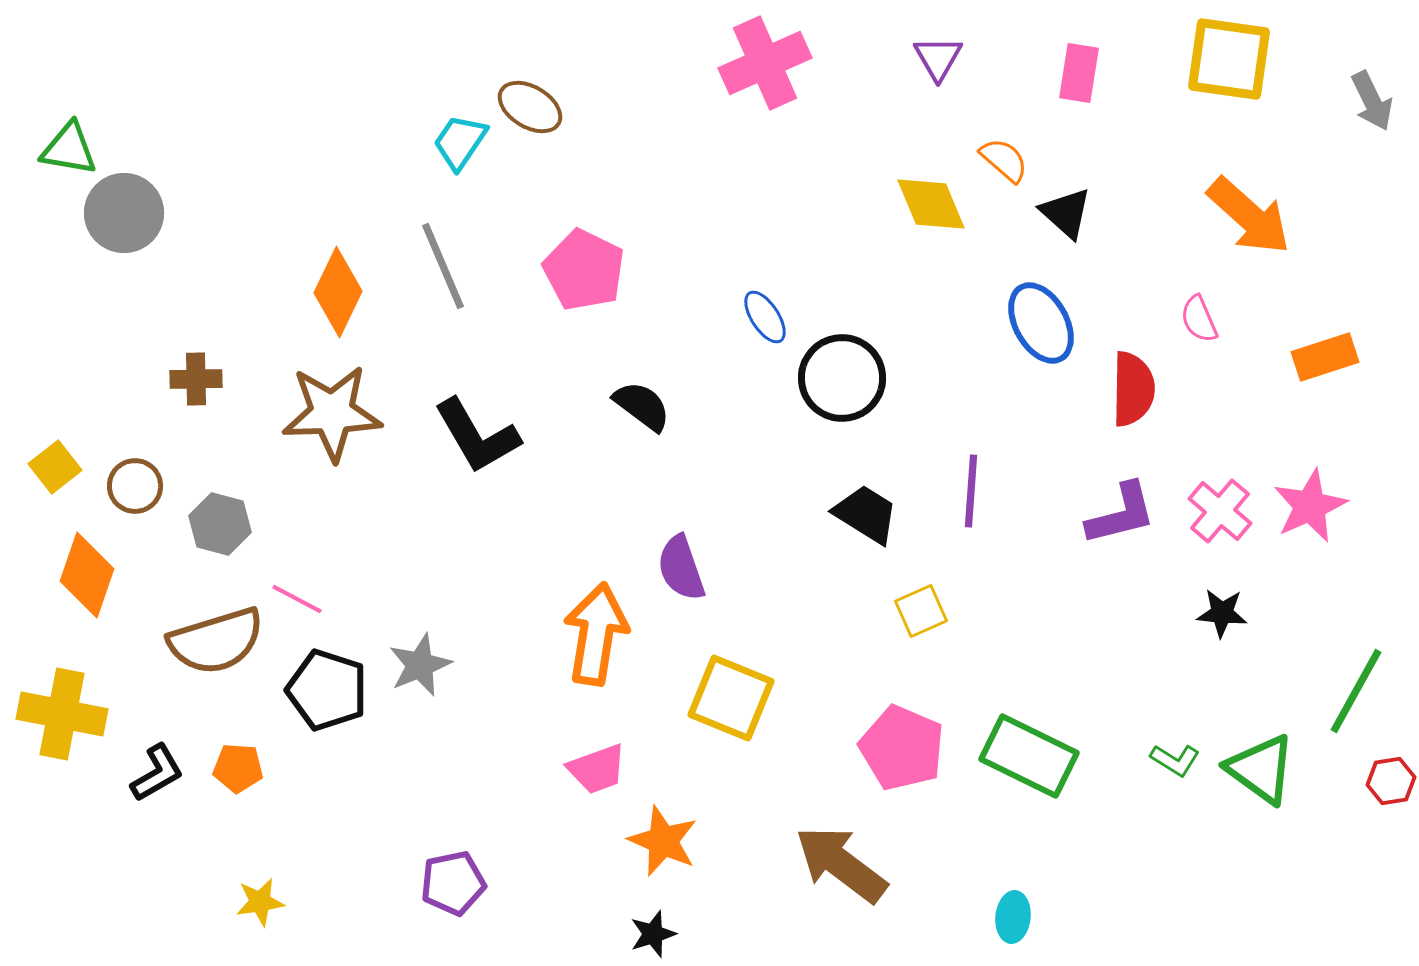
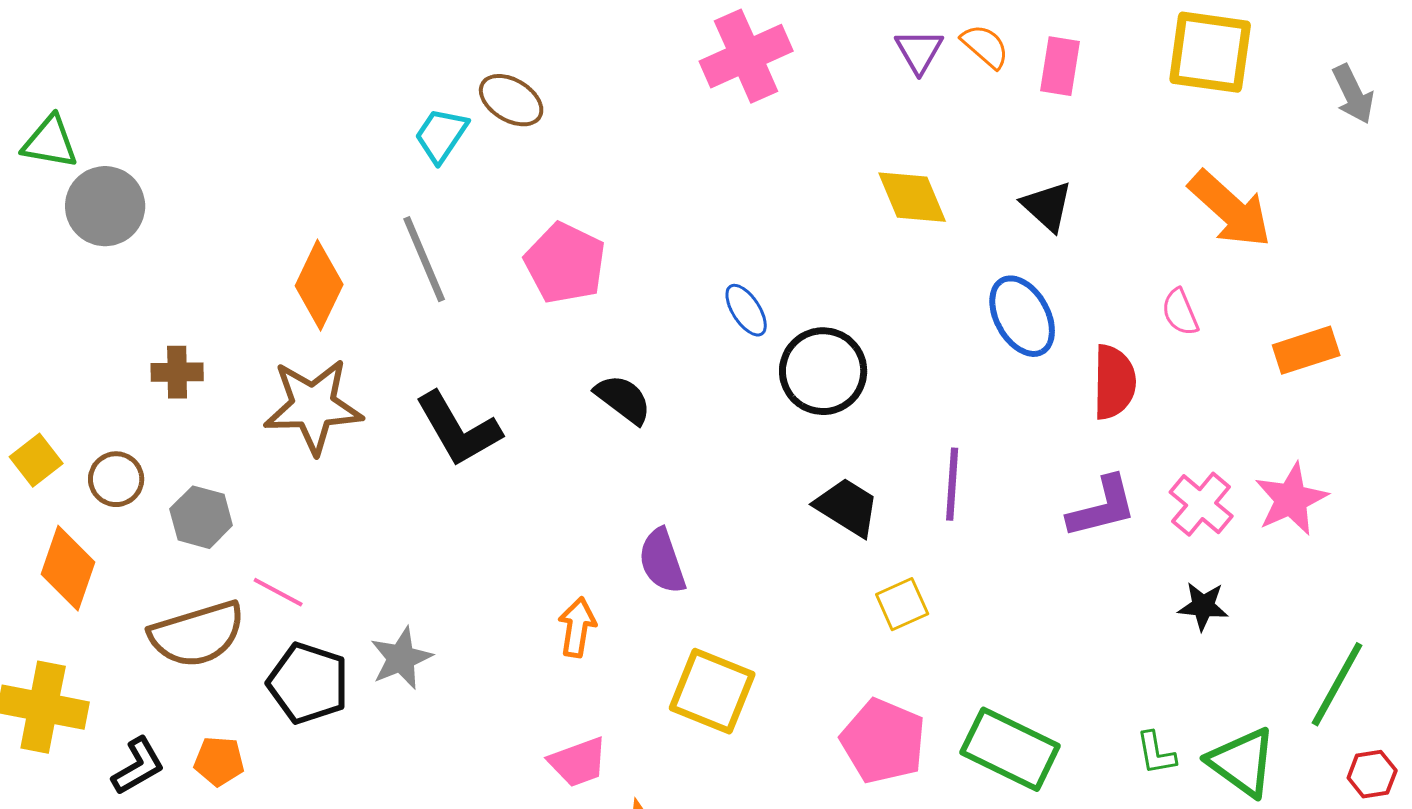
orange semicircle: (1004, 160) -> (985, 46), moved
orange arrow: (596, 634) -> (577, 627), size x0.6
green L-shape: (1175, 760) -> (1156, 753), turned 48

